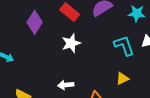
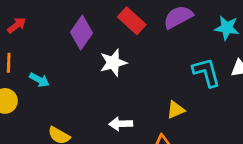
white star: (71, 43) -> (113, 63), moved
yellow triangle: (122, 78) -> (176, 110), moved

